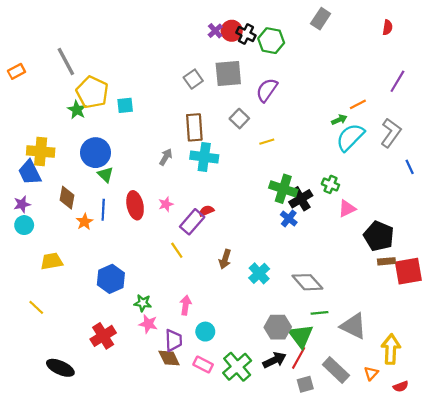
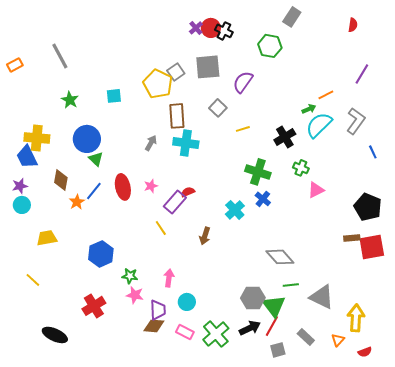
green hexagon: (271, 41) -> (270, 46), moved
yellow pentagon: (92, 92) -> (158, 84), moved
black cross: (301, 199) -> (285, 137), moved
blue line: (103, 210) -> (94, 191), turned 36
black pentagon: (379, 236) -> (368, 207), moved
cyan cross: (259, 273) -> (235, 210), moved
brown diamond: (169, 358) -> (154, 326), turned -60
gray rectangle: (336, 370) -> (306, 337), size x0.7

